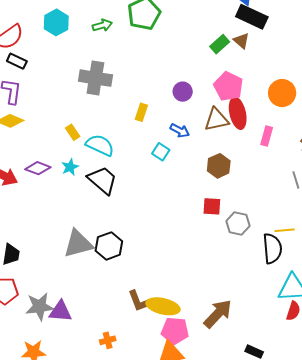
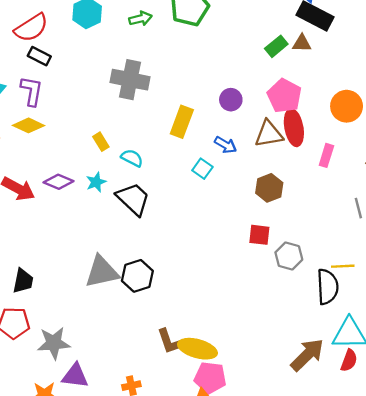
brown triangle: (241, 41) -> (302, 43), turned -42
yellow rectangle: (141, 112) -> (182, 122), size x1.5
cyan semicircle: (100, 145) -> (132, 158), size x0.7
purple triangle: (61, 311) -> (75, 376), moved
brown arrow: (218, 314) -> (307, 355), moved

